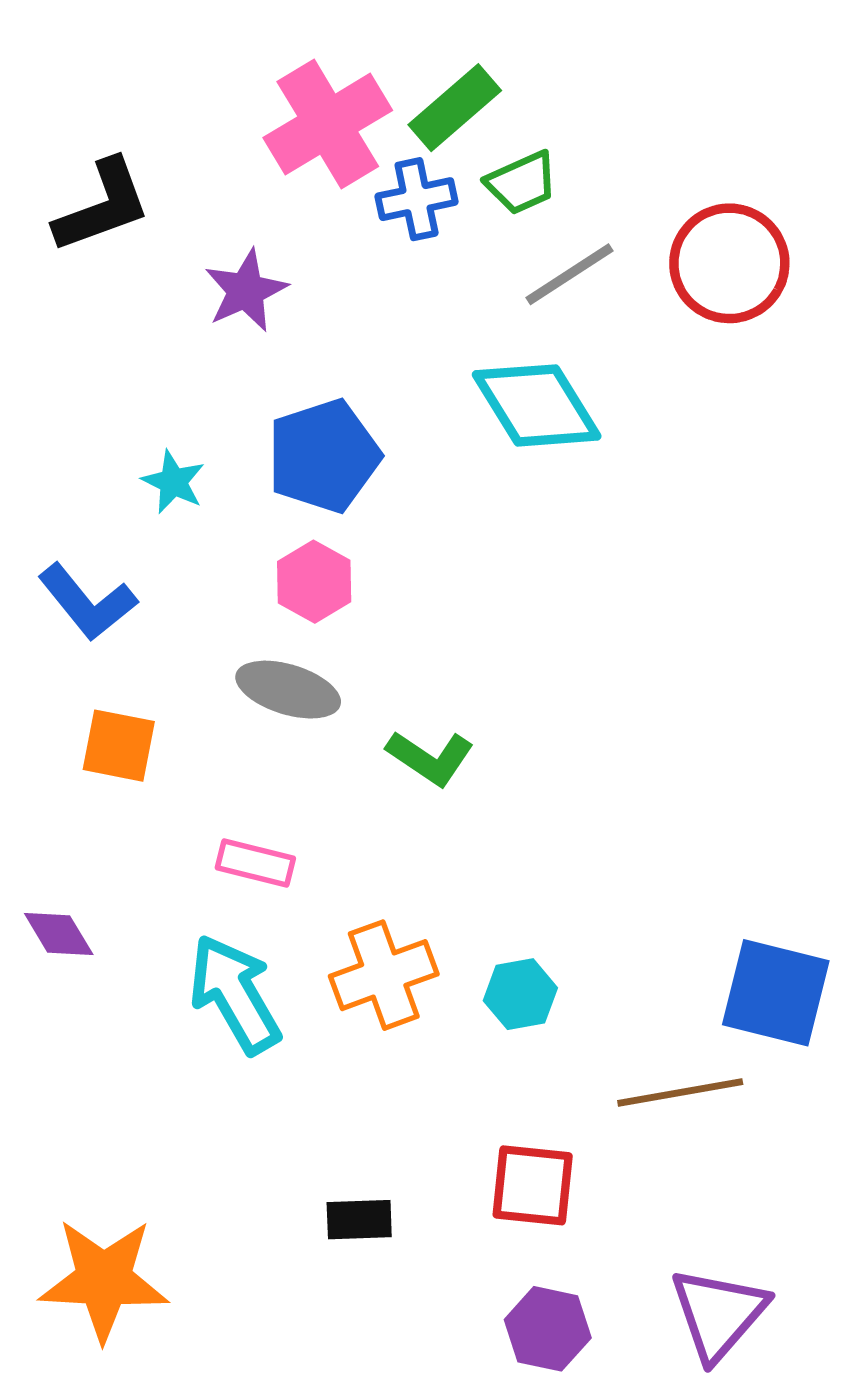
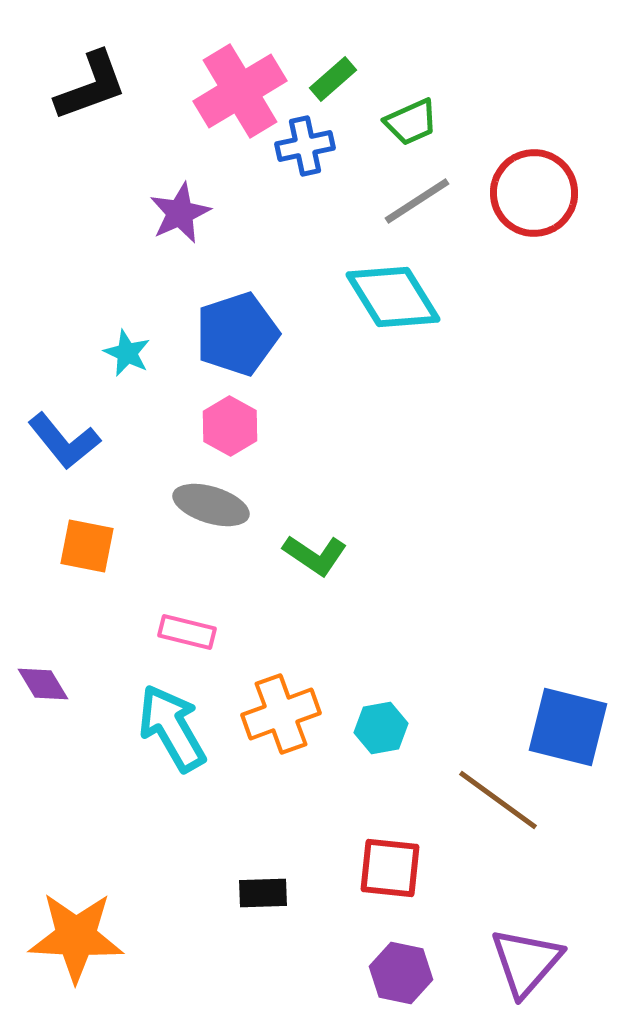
green rectangle: (455, 108) -> (333, 79), size x0.7
green trapezoid: (522, 183) -> (411, 122), moved
black L-shape: (102, 206) -> (91, 86), moved
brown line: (680, 1093) -> (498, 800), turned 46

